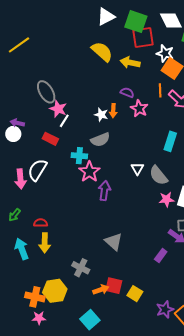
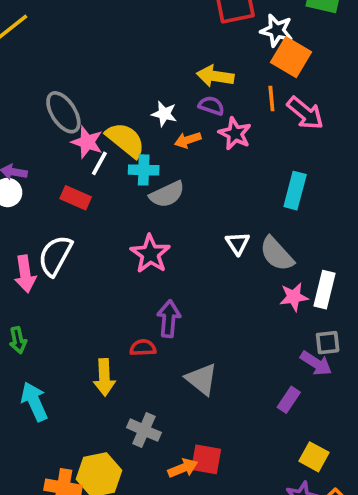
yellow semicircle: (102, 52) -> (125, 140), moved
yellow arrow: (130, 63) -> (215, 76), moved
orange arrow: (113, 111) -> (188, 140), turned 72
white star: (101, 115) -> (164, 114), moved
cyan cross: (79, 156) -> (144, 170), moved
purple arrow: (104, 191) -> (169, 319), moved
green arrow: (15, 215) -> (18, 340), turned -48
red semicircle: (41, 223) -> (143, 348), moved
yellow arrow: (45, 243) -> (104, 377), moved
yellow square: (135, 294) -> (314, 457), moved

